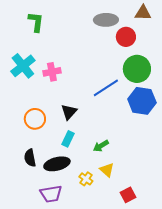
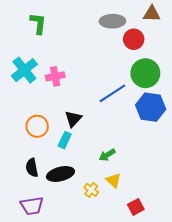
cyan rectangle: (68, 139) -> (65, 140), moved
purple trapezoid: (51, 194) -> (32, 206), moved

